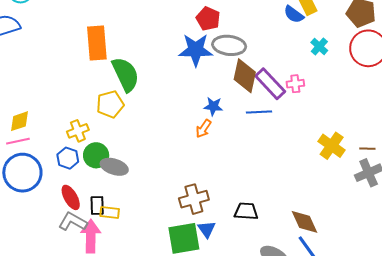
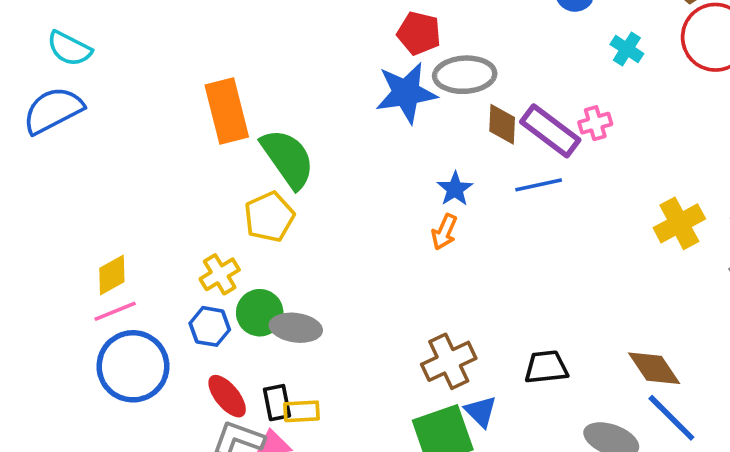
brown diamond: (245, 76) -> (502, 124), size x0.7
blue star: (213, 106) -> (455, 189), turned -30
yellow cross: (332, 146) -> (679, 223), turned 36

